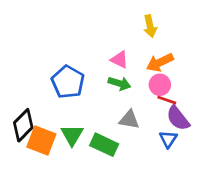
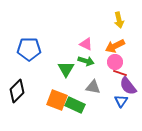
yellow arrow: (150, 26) -> (119, 20), moved
blue pentagon: (68, 82) -> (29, 49), moved, turned -30
green triangle: (72, 135) -> (66, 69), moved
orange square: (41, 141) -> (57, 100), moved

